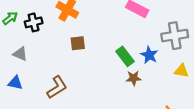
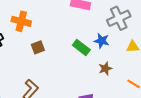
brown star: (134, 78) -> (105, 69), moved

